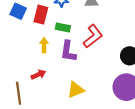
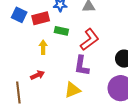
red rectangle: (41, 15) -> (41, 18), turned 60
purple L-shape: (68, 51) -> (82, 66), moved

